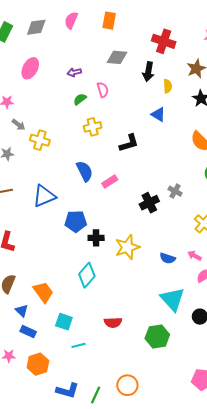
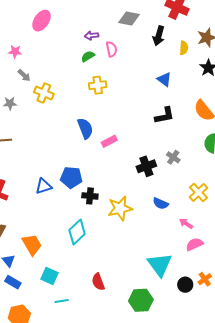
purple arrow: (74, 72) -> (91, 36), moved
yellow semicircle: (168, 86) -> (184, 48), moved
black L-shape: (129, 143) -> (164, 116), moved
blue triangle: (44, 196) -> (44, 186), moved, size x0.7
blue semicircle: (168, 258) -> (161, 203), moved
red semicircle: (113, 323) -> (98, 282), turned 66

